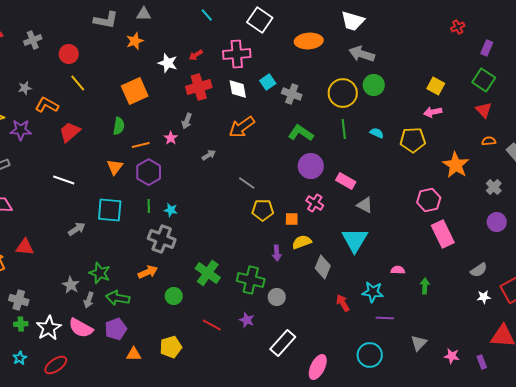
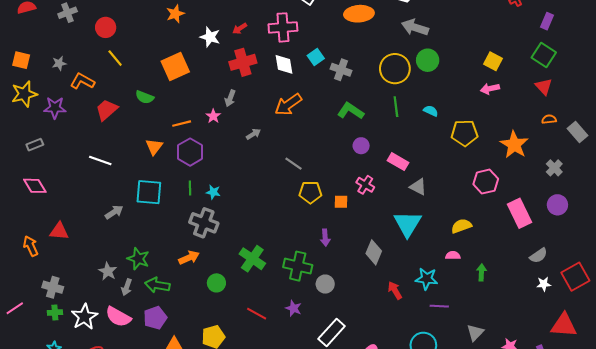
green semicircle: (119, 126) -> (145, 97), moved, turned 102
yellow pentagon: (413, 140) -> (465, 133), moved
purple circle: (311, 166) -> (361, 146), size x0.6
pink rectangle: (443, 234) -> (519, 213), moved
yellow semicircle: (302, 242) -> (461, 226), moved

